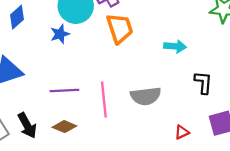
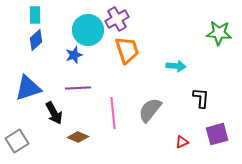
purple line: (64, 90) -> (78, 88), moved
gray semicircle: (146, 96) -> (150, 110), turned 136
black arrow: (27, 125) -> (54, 113), moved

